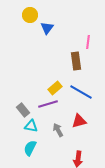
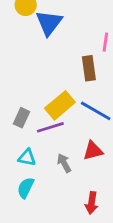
blue triangle: (47, 28) -> (49, 23), size x1.5
yellow rectangle: (55, 88) -> (60, 105), size x1.5
gray rectangle: (23, 110) -> (21, 118), moved, turned 64

